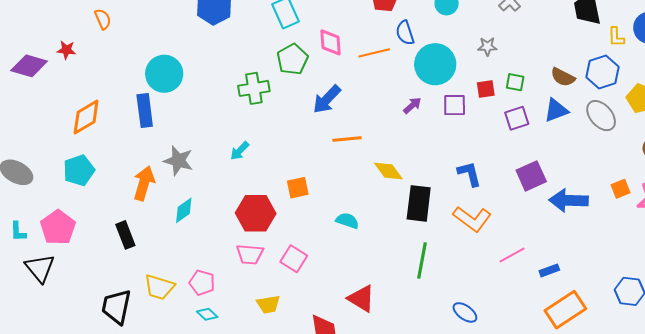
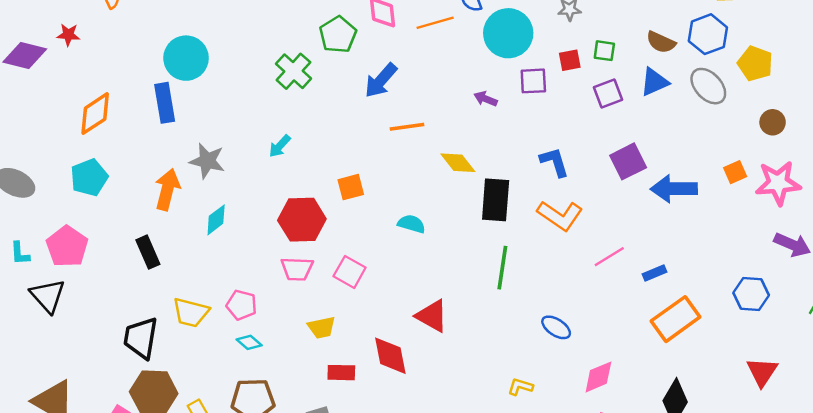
green cross: (254, 88) -> (293, 71), turned -36
purple arrow: (412, 105) -> (486, 99), moved, turned -114

